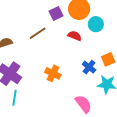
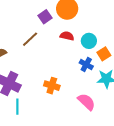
cyan circle: (96, 24) -> (89, 41), moved
orange cross: (53, 73) -> (52, 86), moved

